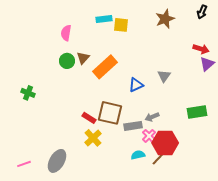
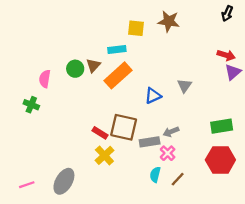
cyan rectangle: (104, 19) -> (117, 50), moved
brown star: (165, 19) -> (169, 21), moved, turned 30
pink semicircle: (66, 33) -> (45, 79), moved
red hexagon: (165, 143) -> (220, 160), moved
cyan semicircle: (138, 155) -> (155, 175), turned -64

